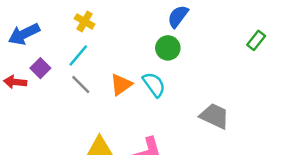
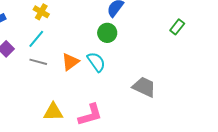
gray line: (81, 85) -> (38, 62), turned -30

